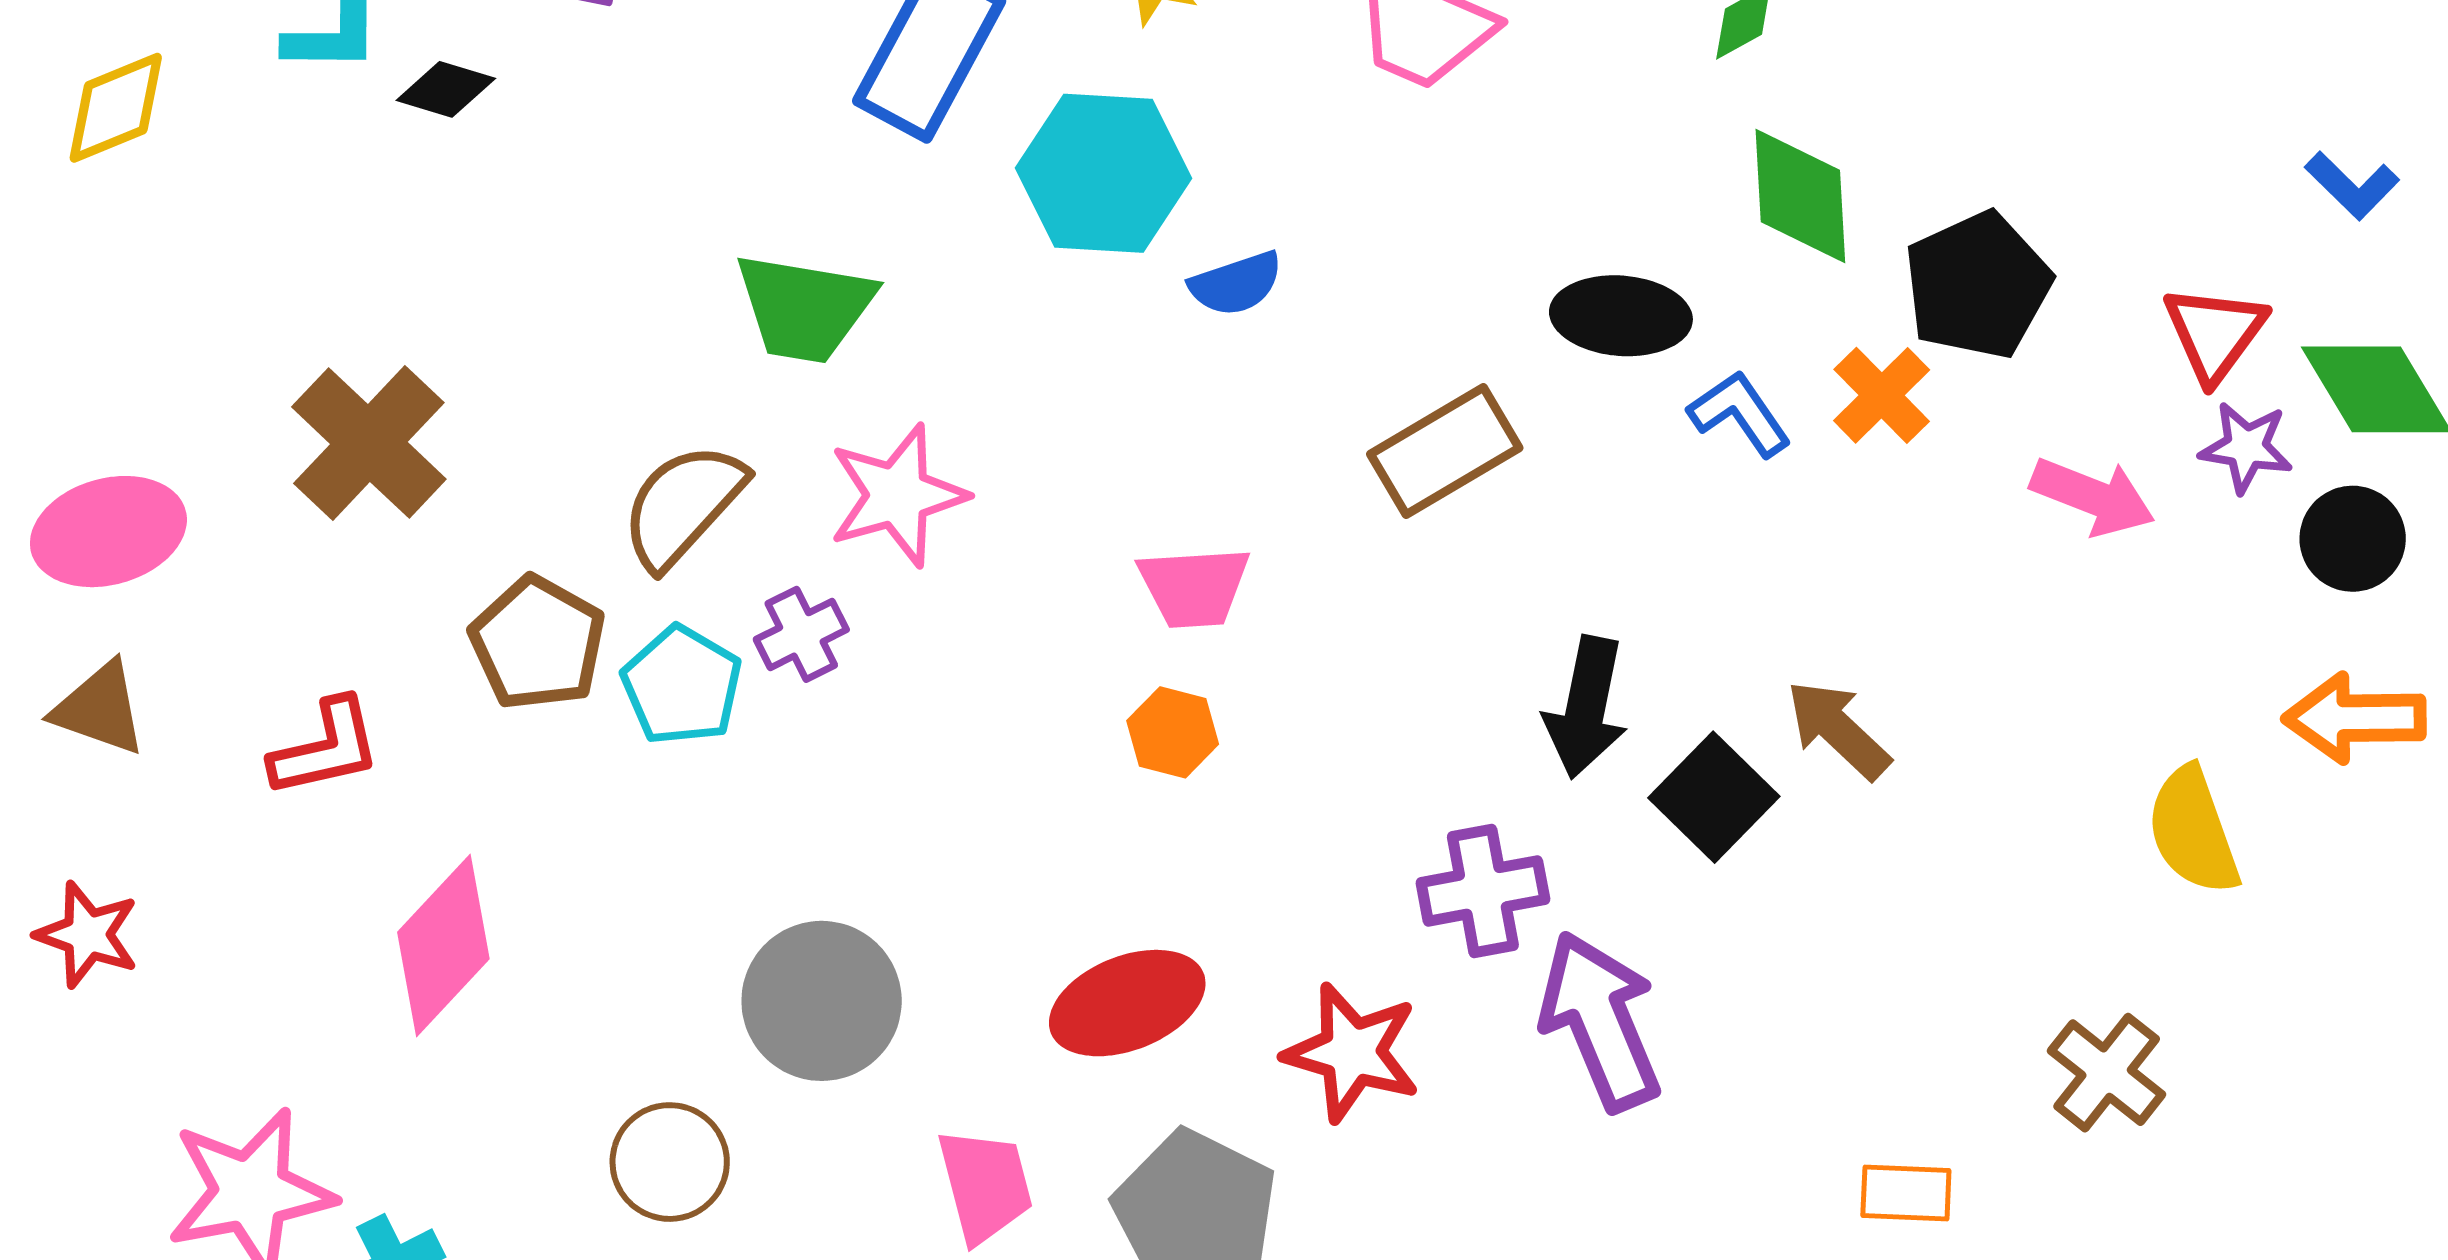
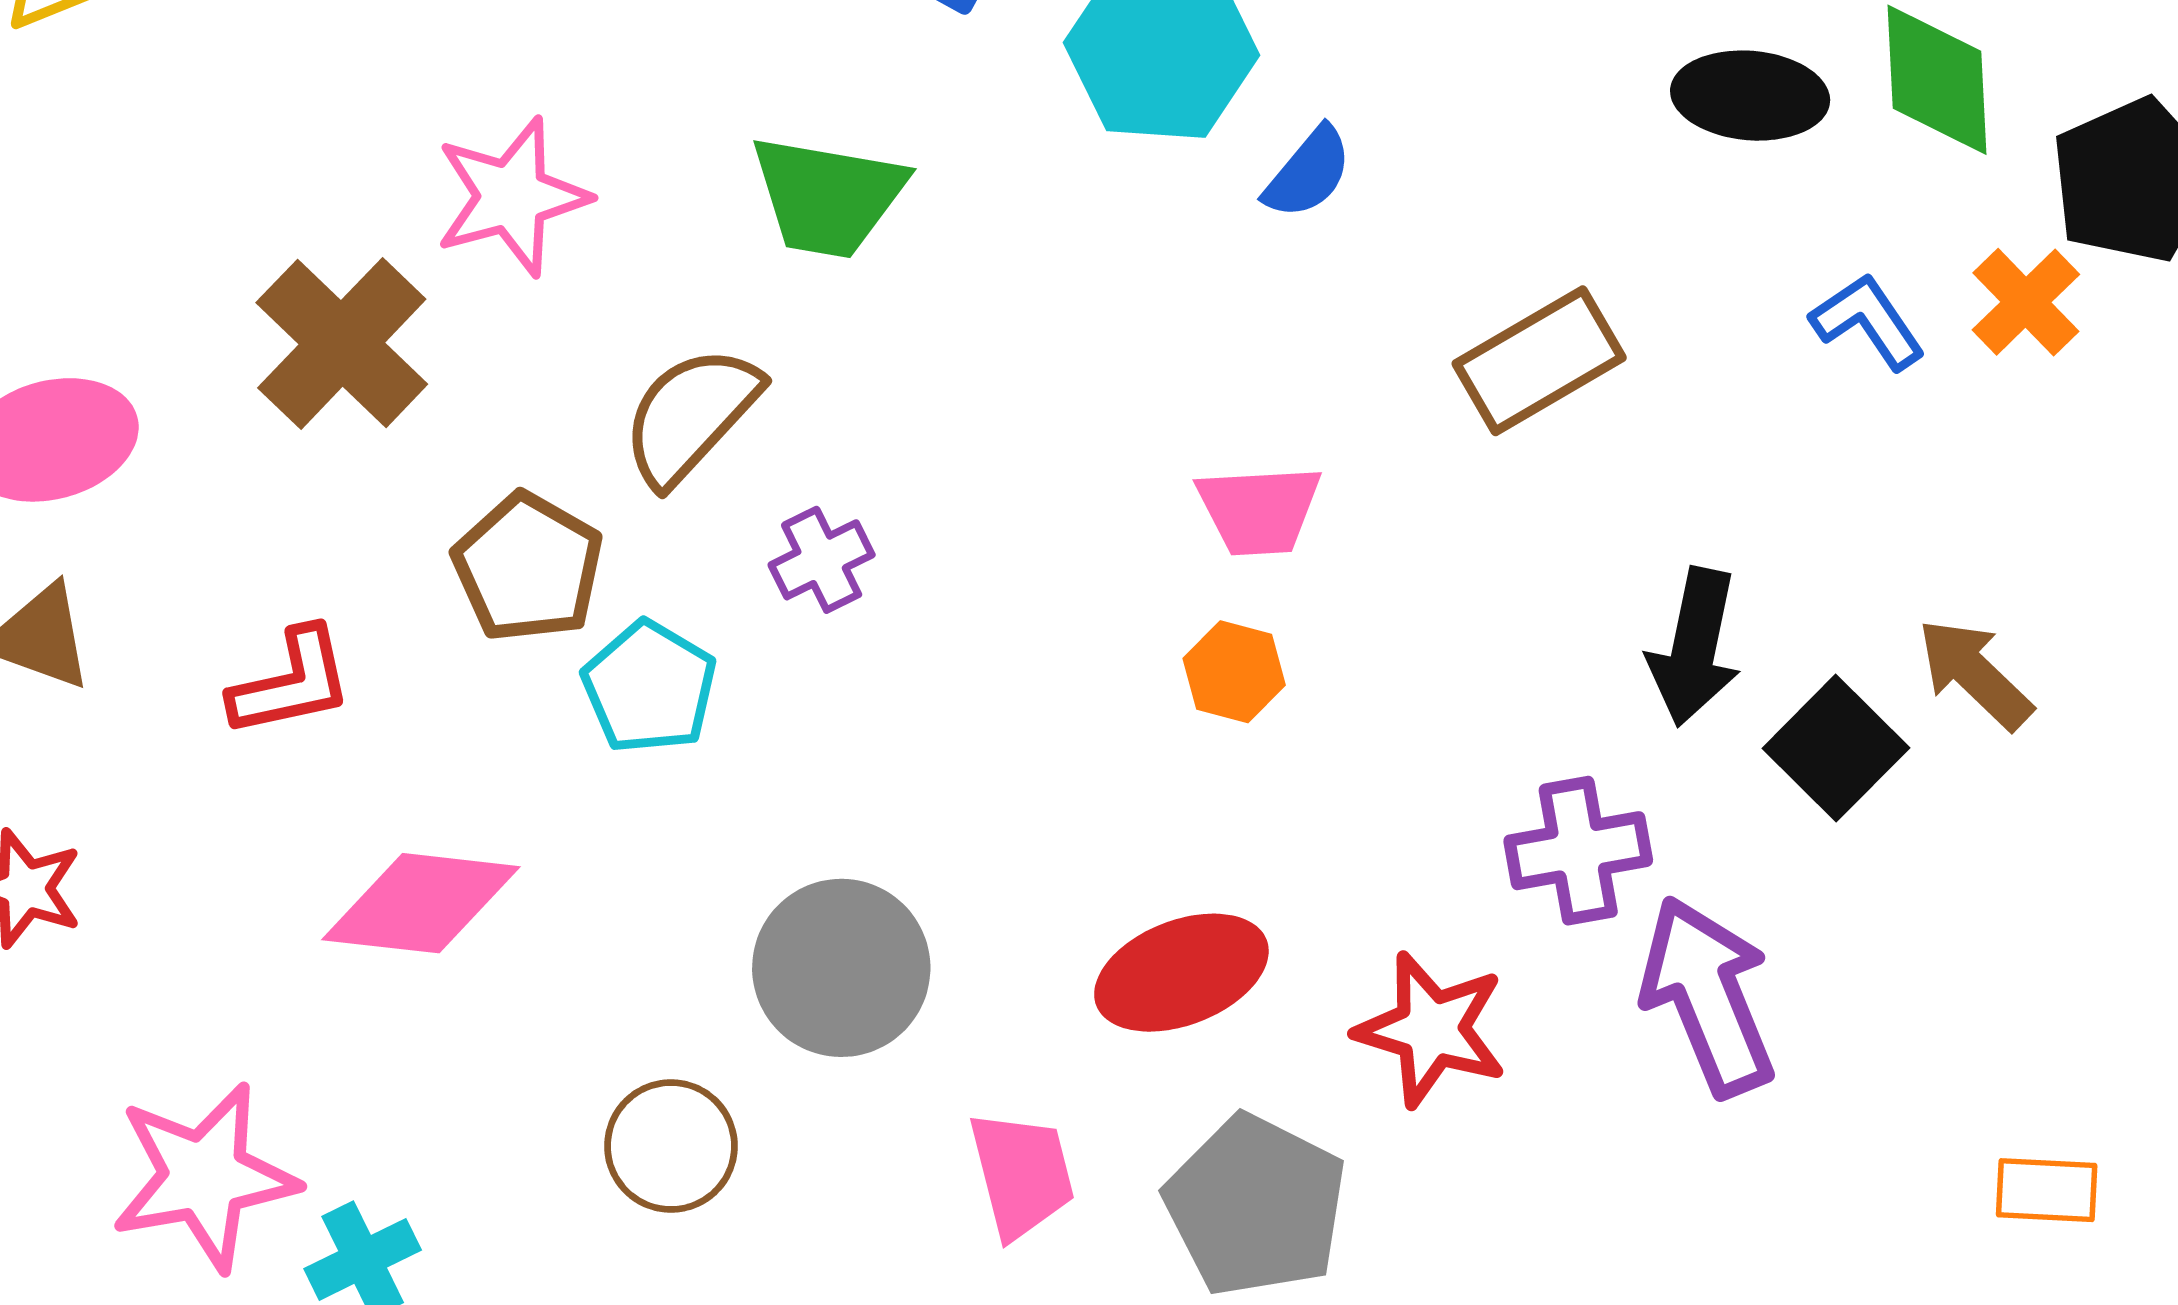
blue semicircle: (1236, 284) -> (1308, 173), turned -32
black ellipse: (1621, 316) -> (1750, 96), moved
pink star: (897, 495) -> (512, 197), moved
cyan pentagon: (682, 685) -> (649, 687), moved
pink diamond: (443, 945) -> (421, 903), turned 53

